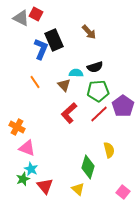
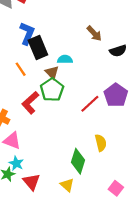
brown arrow: (89, 32) -> (94, 33), moved
black rectangle: (54, 40) -> (38, 48), moved
black semicircle: (95, 67) -> (118, 51), moved
green pentagon: (98, 91) -> (52, 90), moved, turned -30
red L-shape: (69, 113) -> (30, 103), moved

